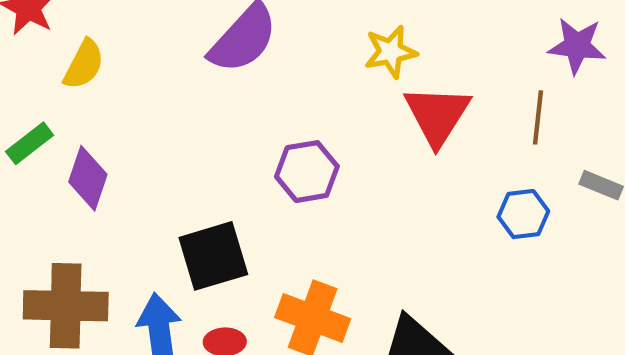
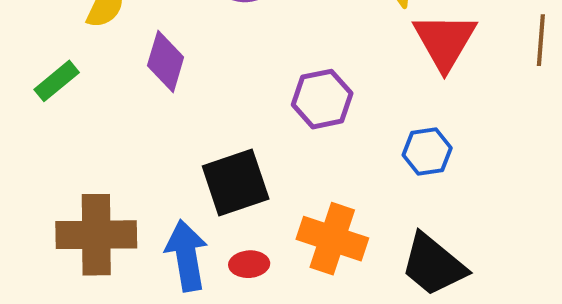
purple diamond: (88, 178) -> (166, 61), moved
blue hexagon: (523, 214) -> (427, 151), moved

